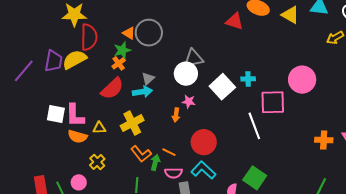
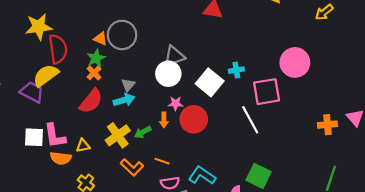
purple trapezoid: (54, 61) -> (32, 92), moved, turned -65
red circle: (204, 142) -> (194, 119), moved
green arrow: (155, 162) -> (143, 132), moved, turned -126

